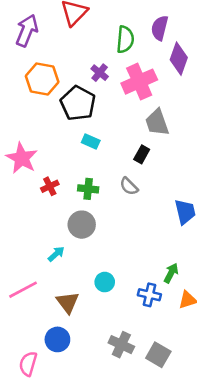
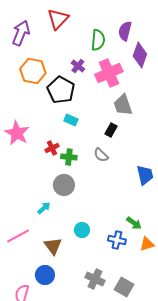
red cross: (50, 186) -> (52, 148), moved
green arrow: (171, 273) -> (134, 223), turned 98

